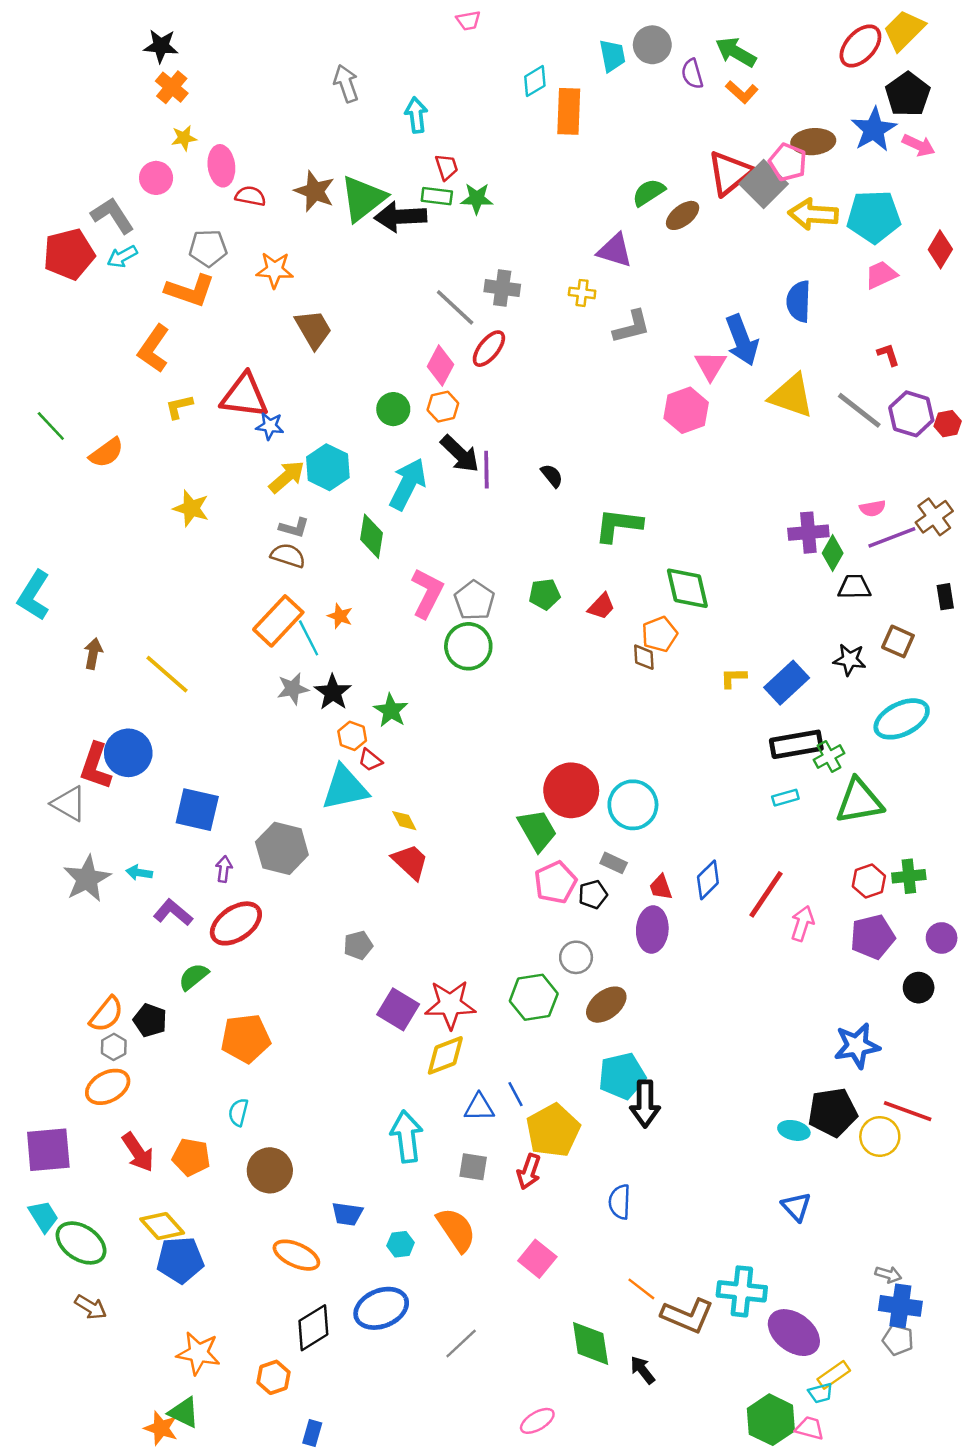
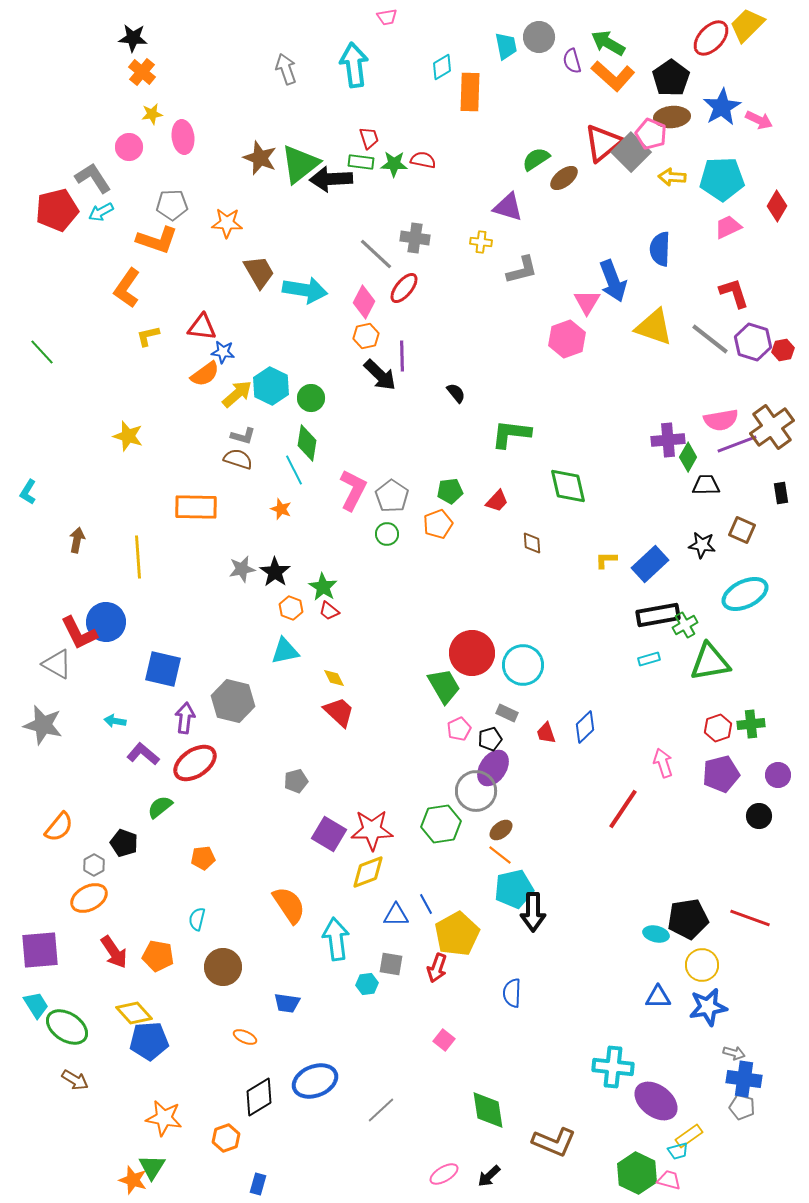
orange L-shape: (742, 92) -> (613, 76), size x1.6
black pentagon: (908, 94) -> (671, 78), moved
cyan arrow: (416, 115) -> (354, 65), moved, size x1.5
red semicircle: (250, 196) -> (423, 160), moved
yellow arrow: (813, 214) -> (672, 177), size x0.7
red L-shape: (888, 355) -> (734, 293), size x1.6
red triangle: (244, 396) -> (202, 327), size x0.7
green circle: (393, 409) -> (311, 398), moved
orange semicircle: (106, 453) -> (205, 374), moved
purple line: (486, 470) -> (402, 356), moved
cyan arrow: (408, 484) -> (305, 290), moved, turned 72
yellow star: (191, 508) -> (128, 436), moved
pink semicircle: (873, 508) -> (721, 420), size x1.6
brown cross: (934, 517) -> (772, 427), size x1.4
cyan L-shape: (34, 595) -> (28, 492), size x0.6
orange rectangle: (278, 621) -> (196, 507), moved, turned 48
orange pentagon: (660, 634) -> (438, 524), moved
cyan line: (309, 638) -> (294, 470), moved
green circle: (468, 646) -> (387, 534), size x0.6
yellow line: (167, 674) -> (138, 557), turned 45
red trapezoid: (370, 760) -> (329, 611), moved
red L-shape: (96, 766) -> (79, 633), turned -45
cyan triangle: (345, 788) -> (285, 651), size x0.7
purple arrow: (224, 869) -> (185, 718), size x1.4
gray star: (87, 879) -> (43, 725), moved, turned -30
pink pentagon: (555, 882) -> (459, 729), size x0.7
red line: (766, 894) -> (623, 809), moved
pink arrow: (802, 923) -> (663, 763), turned -36
purple ellipse: (652, 930) -> (493, 768), moved, turned 30
gray circle: (576, 957) -> (476, 791), size x1.5
brown ellipse: (606, 1005) -> (501, 830), size x0.7
orange semicircle: (106, 1014) -> (59, 827), moved
orange pentagon: (246, 1038) -> (203, 858), size x0.6
blue star: (857, 1046) -> (708, 1007), moved
yellow circle: (880, 1136) -> (702, 965), moved
blue triangle: (796, 1207) -> (658, 997), turned -48
orange semicircle: (456, 1230) -> (289, 905), moved
cyan hexagon: (401, 1244) -> (367, 984), moved
orange ellipse: (296, 1255) -> (245, 1037), size x0.6
pink square: (537, 1259) -> (444, 1040), size x0.7
orange line: (641, 1289) -> (500, 855), moved
brown L-shape: (687, 1316) -> (554, 1142), moved
black arrow: (643, 1370) -> (489, 1176), moved, turned -95
green triangle: (184, 1412) -> (152, 1167), turned 36

